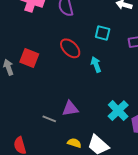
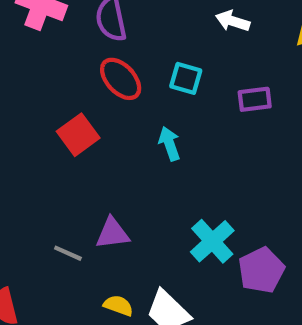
red ellipse: (70, 48) -> (121, 79), moved
red square: (29, 58) -> (78, 135), moved, turned 30

